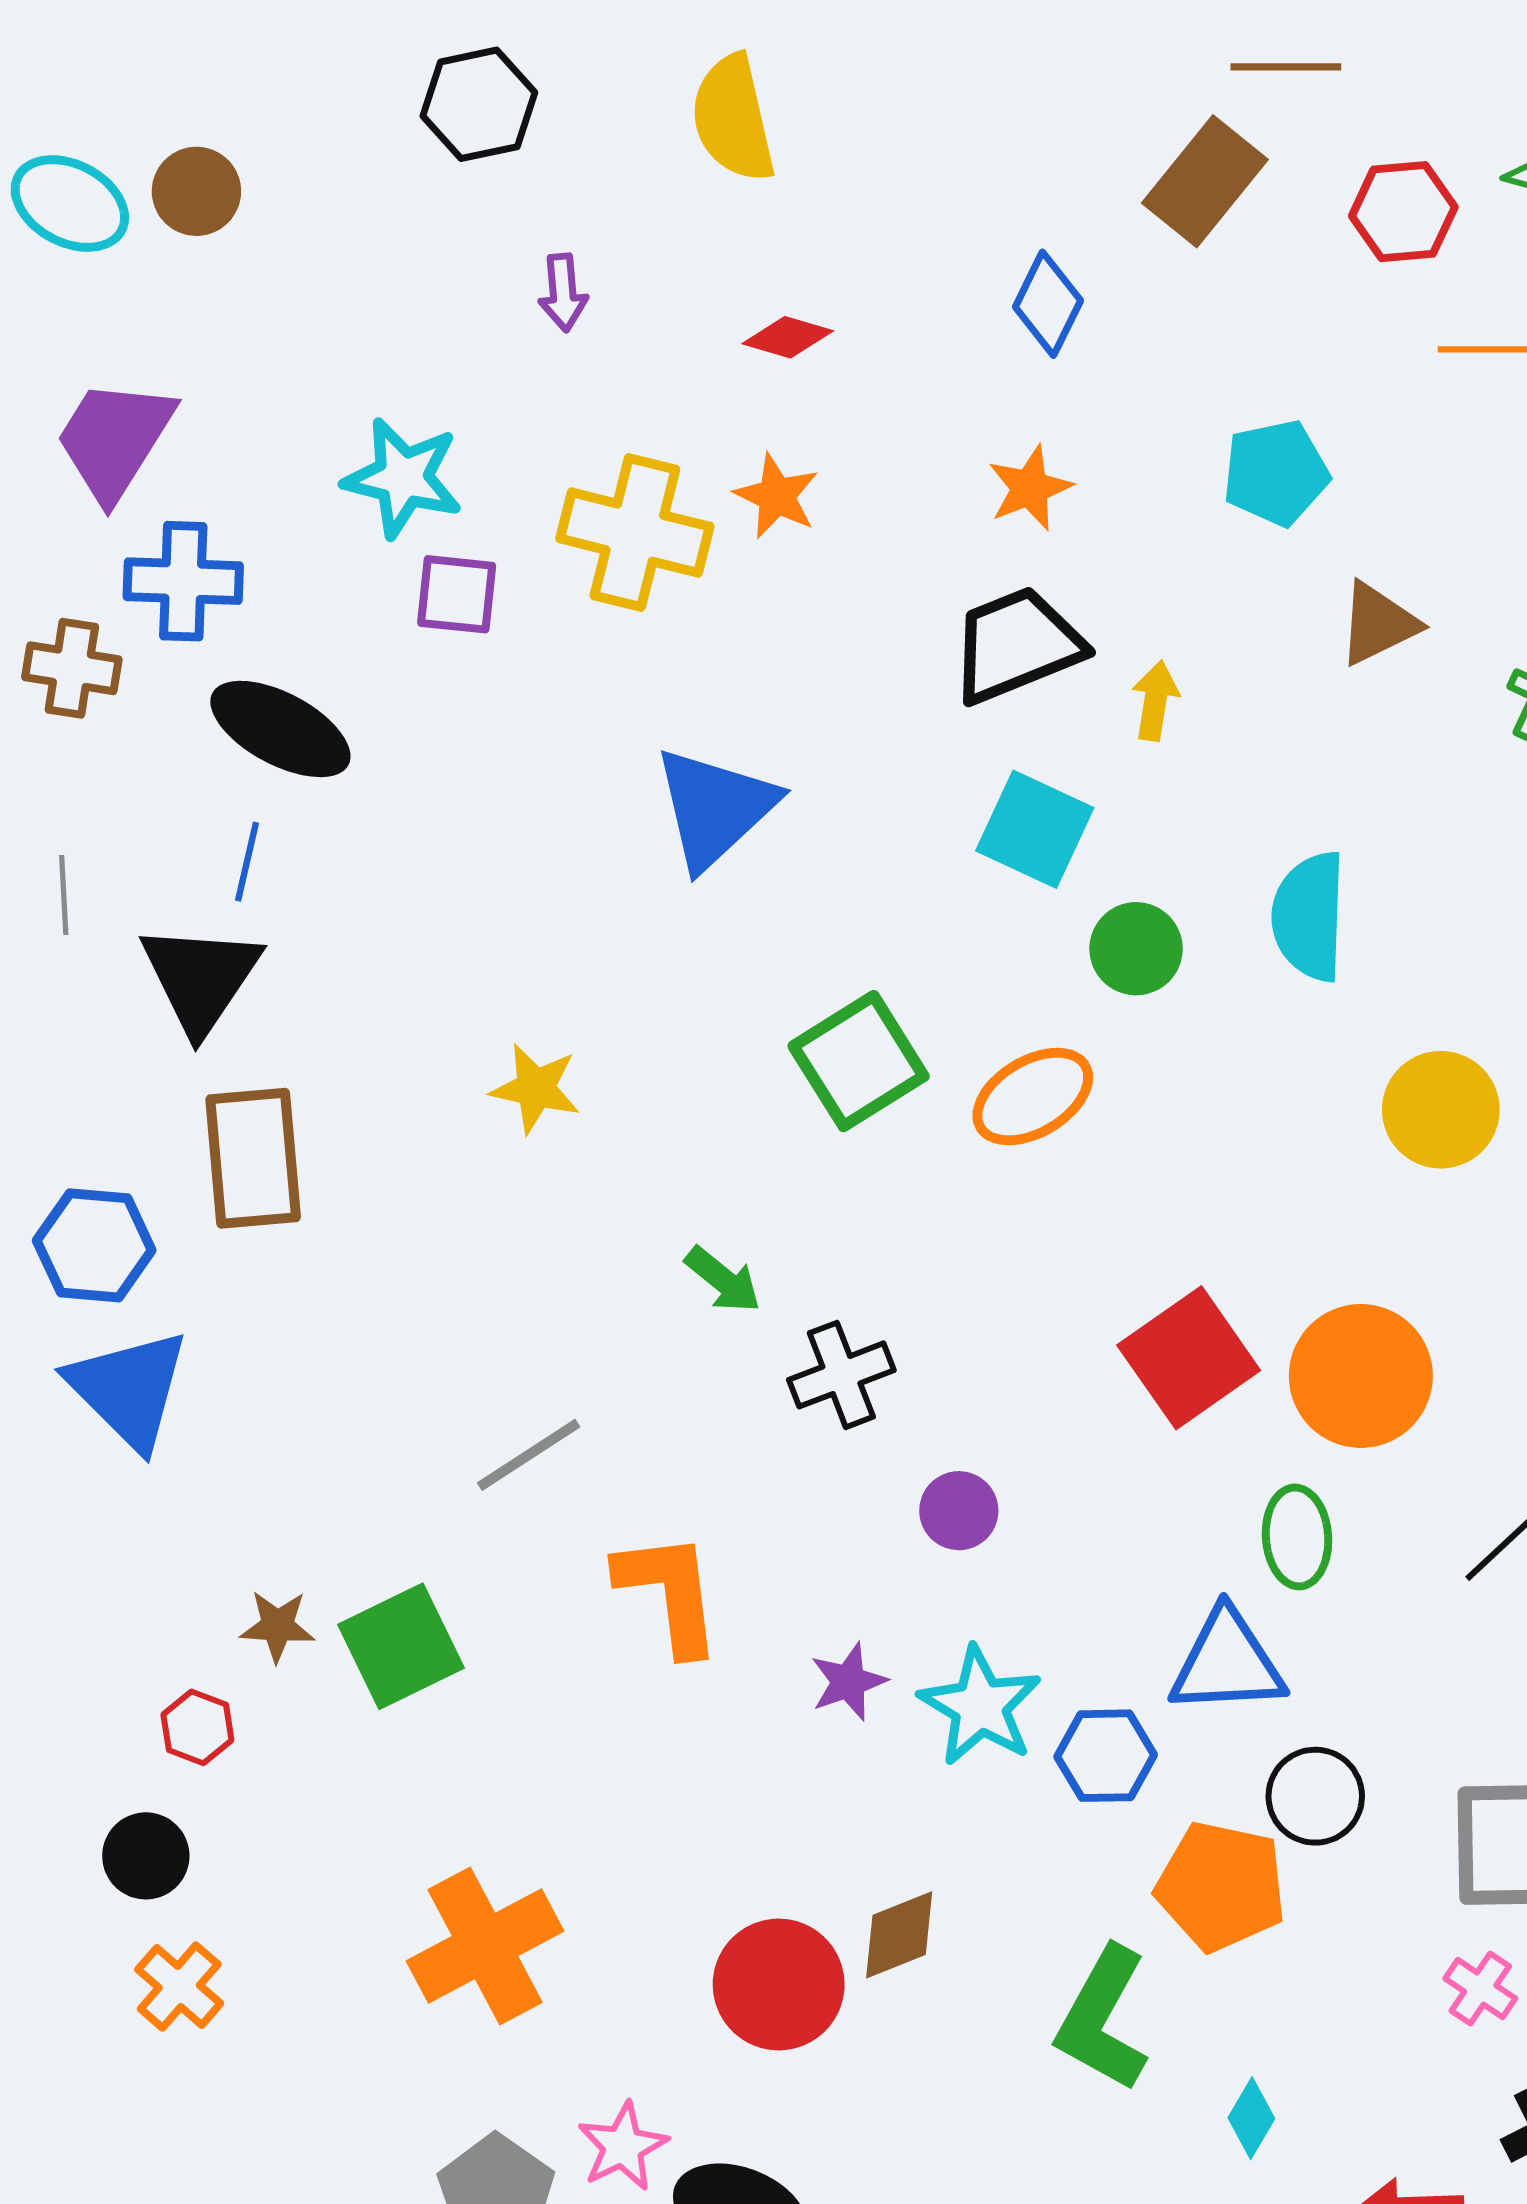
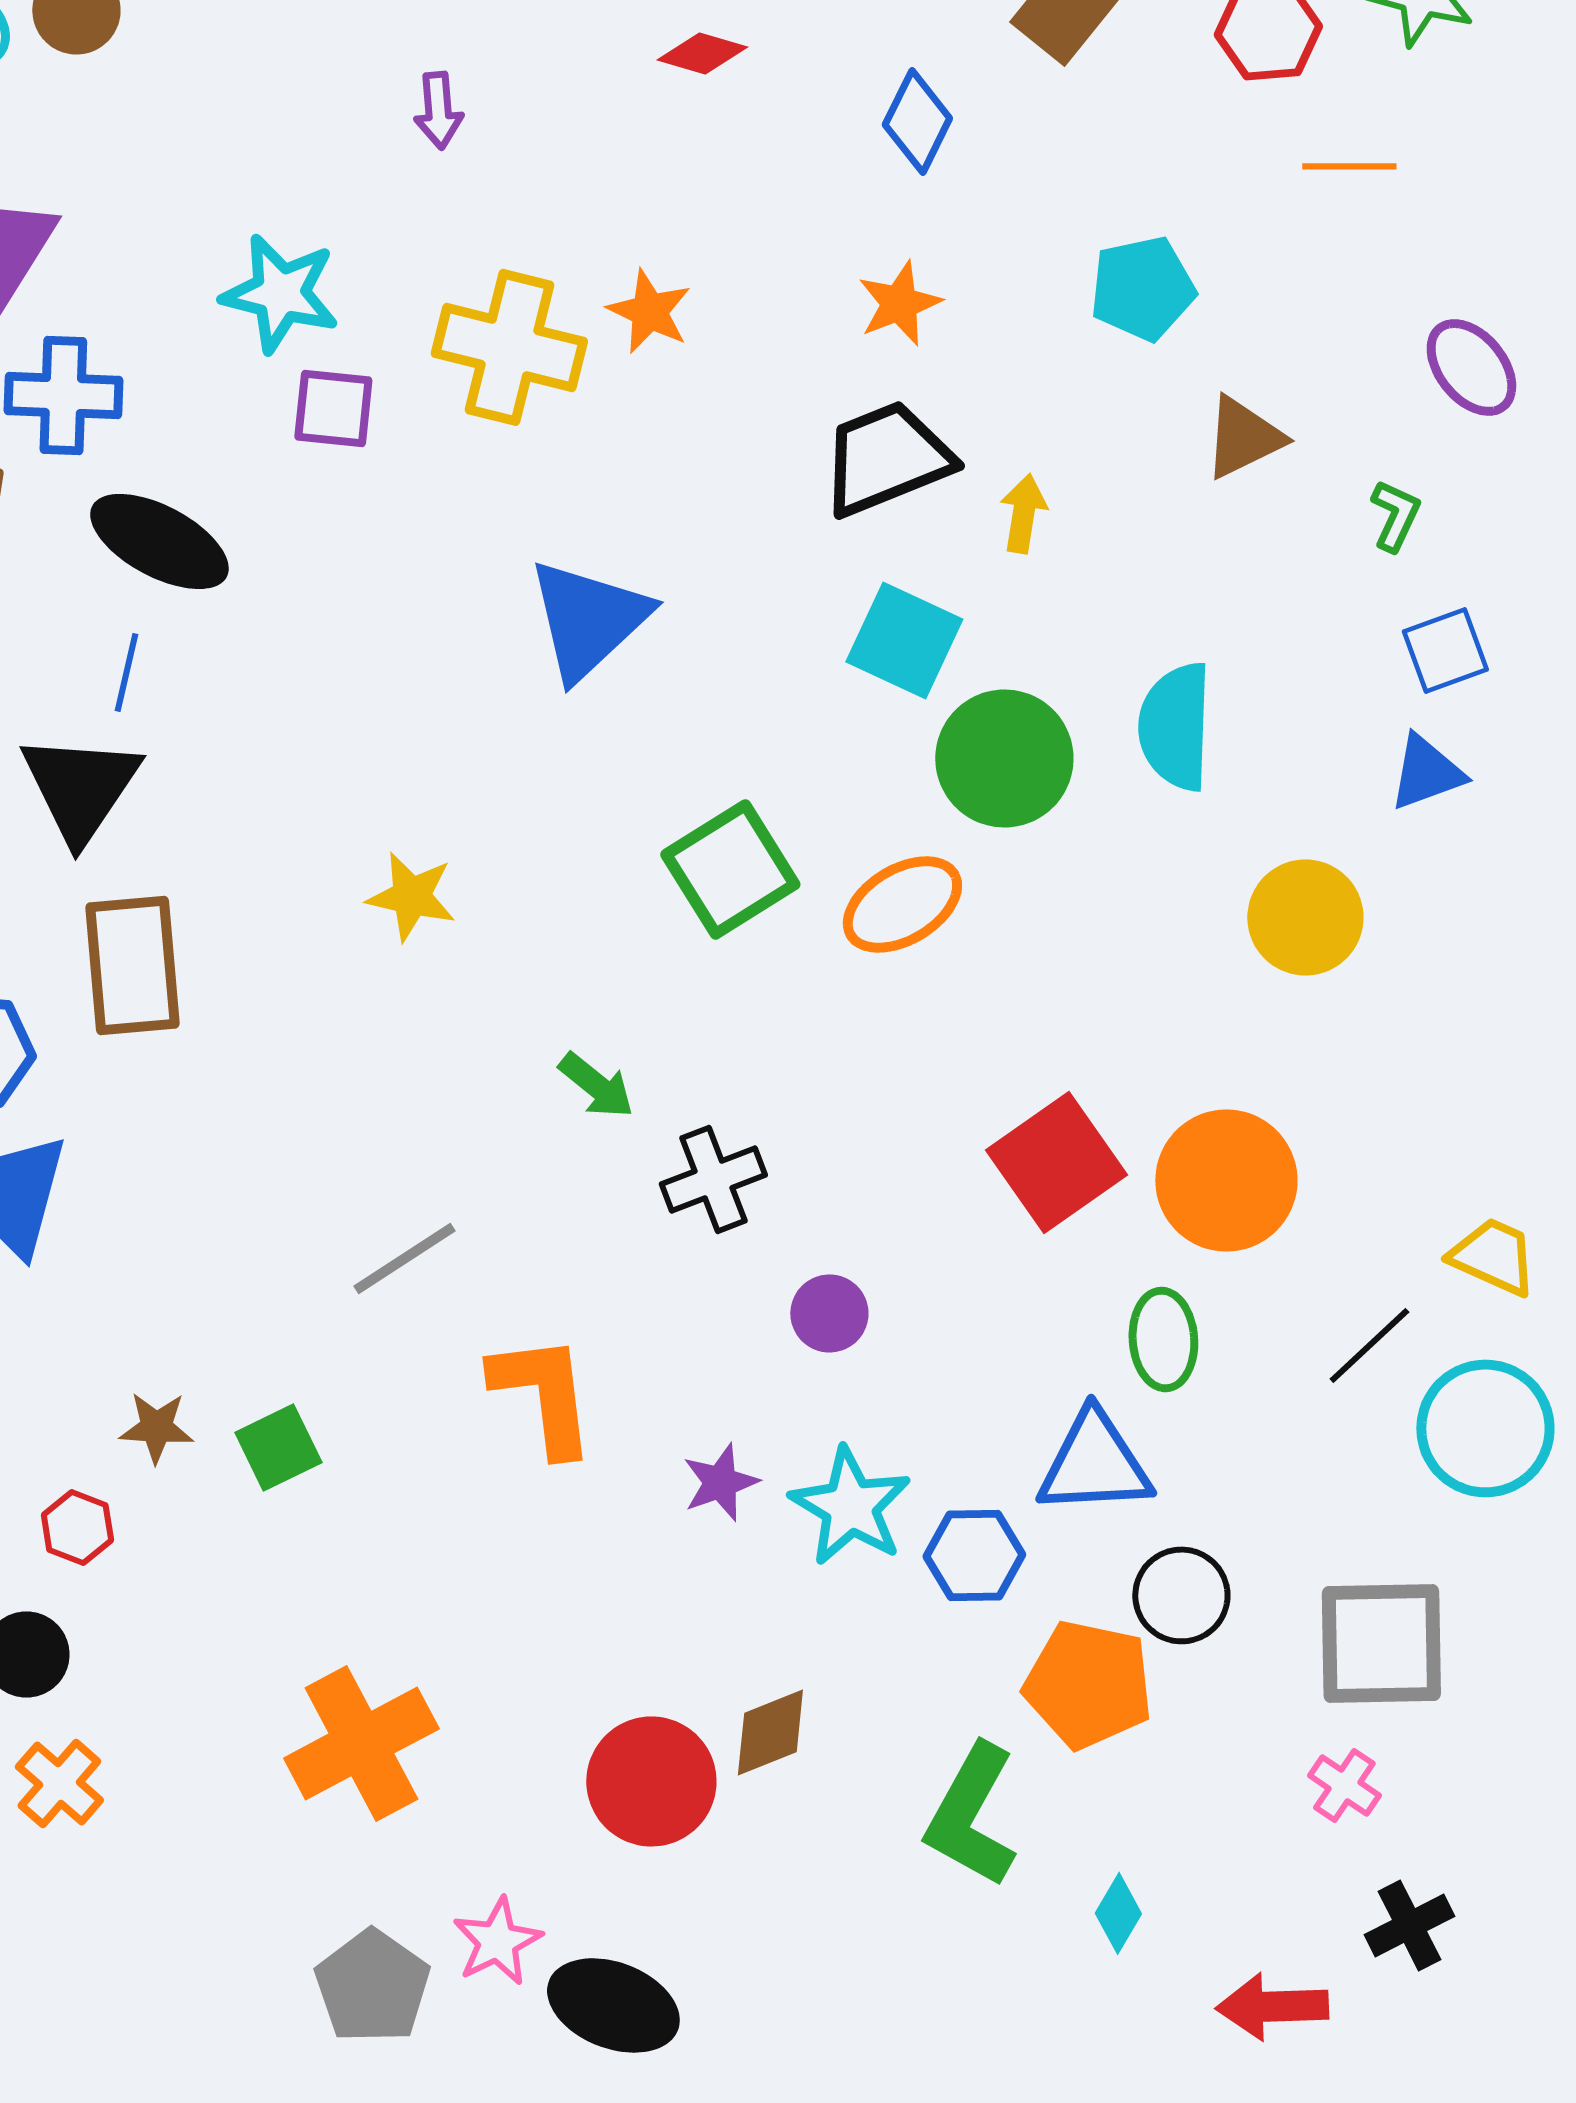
red diamond: (788, 337) -> (702, 53), moved
green circle: (1136, 949) -> (1004, 758), size x1.5
green square: (401, 1646) -> (278, 1447), size x0.7

